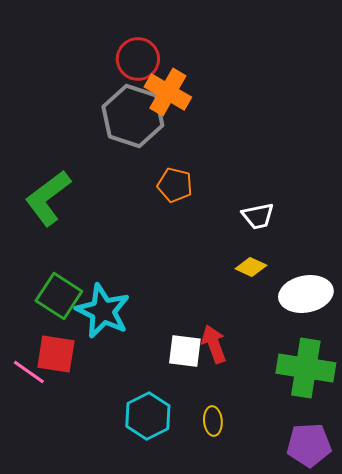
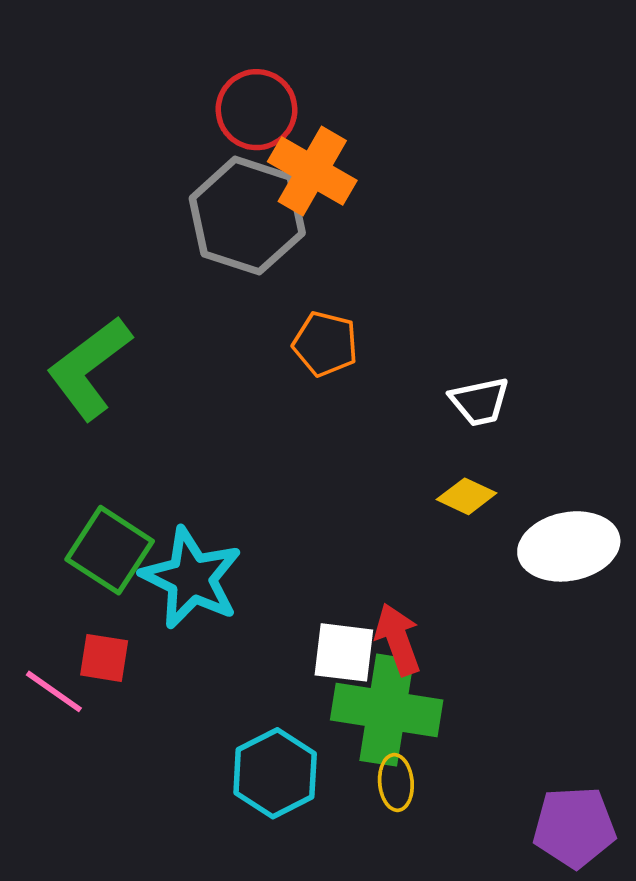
red square: (56, 354) -> (104, 658), size x0.7
green cross: (306, 368) -> (387, 710), moved

